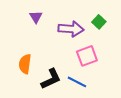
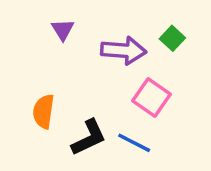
pink square: (87, 56) -> (152, 98), turned -35

